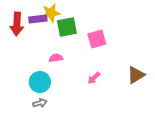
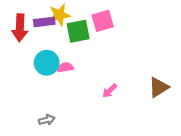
pink square: (97, 39) -> (103, 21), moved
cyan circle: (40, 82) -> (47, 63), moved

